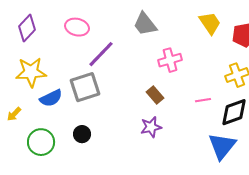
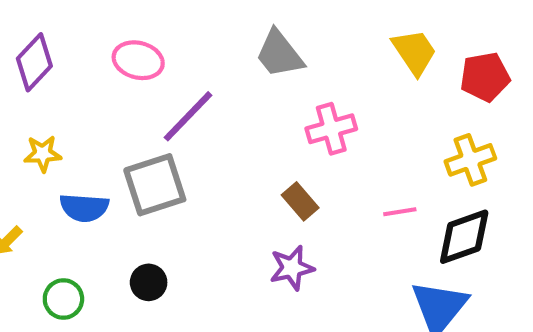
yellow star: (31, 72) -> (43, 154), size x0.6
blue semicircle: (51, 98) -> (84, 208), turned 30
green circle: (41, 142) -> (63, 299), size x0.7

